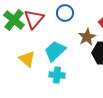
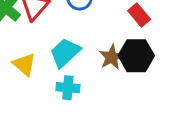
brown star: (87, 37) -> (112, 57), moved

